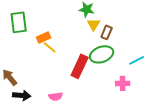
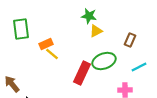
yellow triangle: (94, 24) -> (96, 31), turned 32
brown rectangle: (107, 32) -> (130, 40), moved

